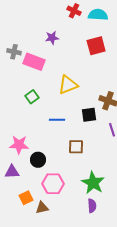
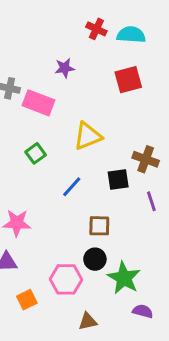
blue line: (57, 120) -> (72, 187), turned -49
black circle: (38, 160) -> (95, 259), moved
purple semicircle: (92, 206) -> (143, 311), moved, turned -72
brown triangle: (42, 208) -> (88, 321), moved

